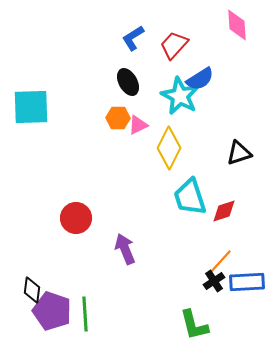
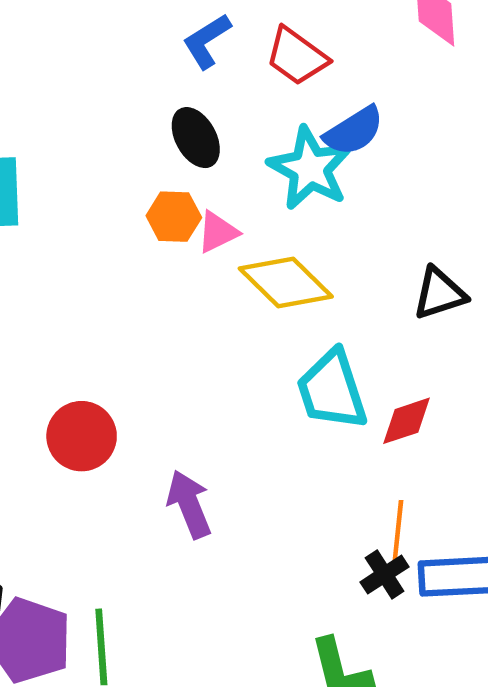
red trapezoid: (174, 45) -> (297, 56), turned -96
yellow diamond: (169, 148) -> (286, 282), turned -72
orange line: (220, 262) -> (398, 533), turned -36

